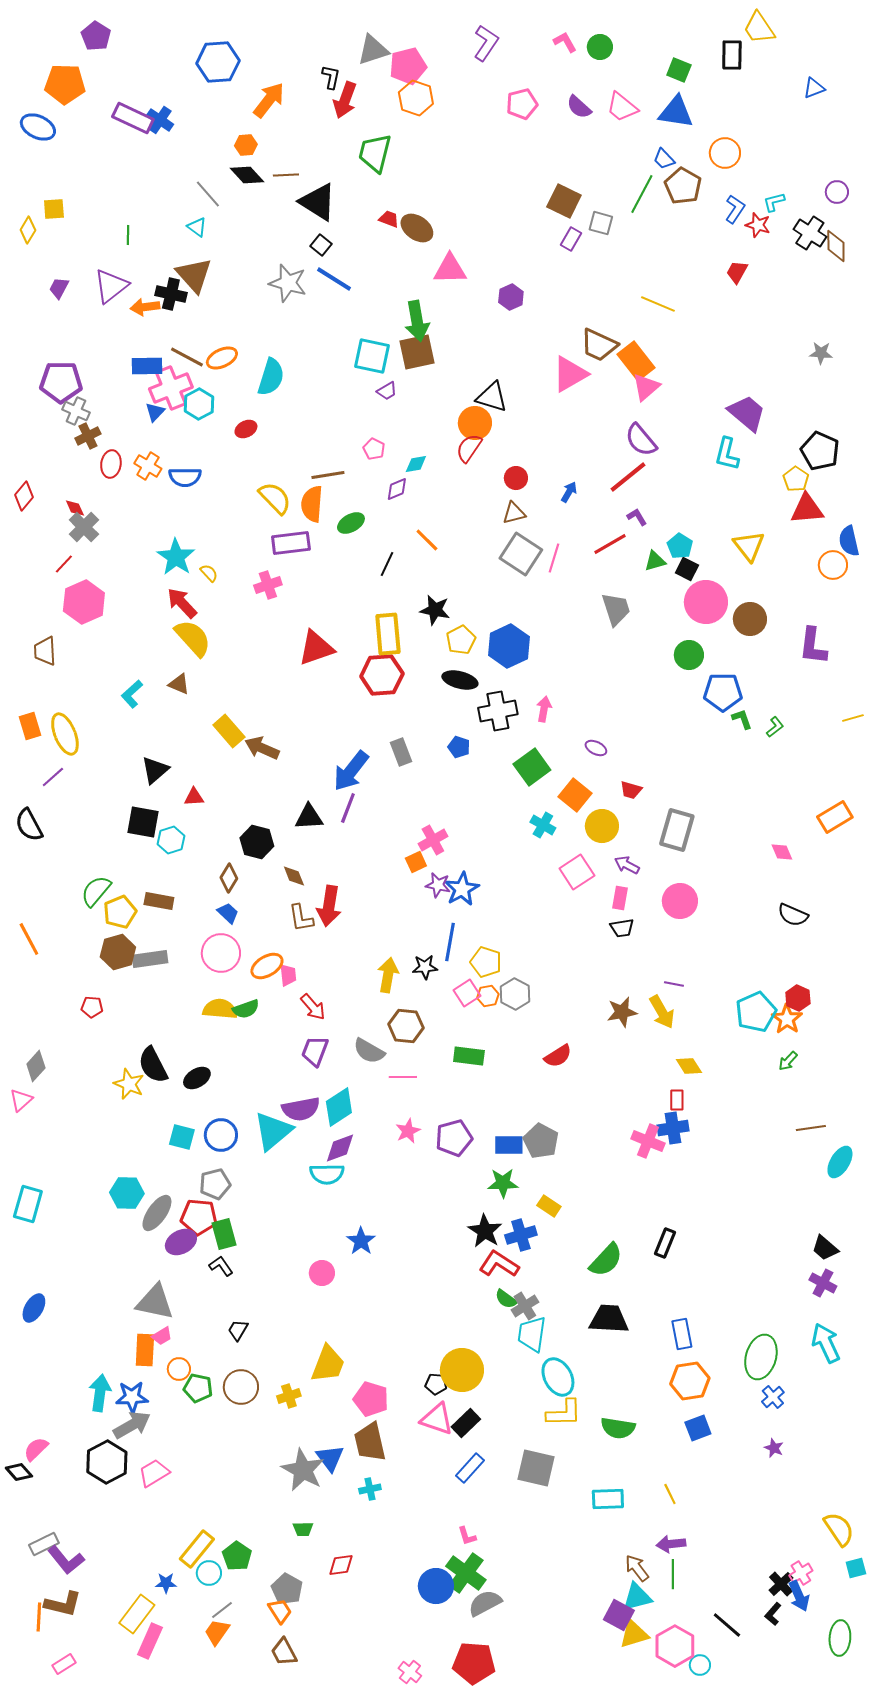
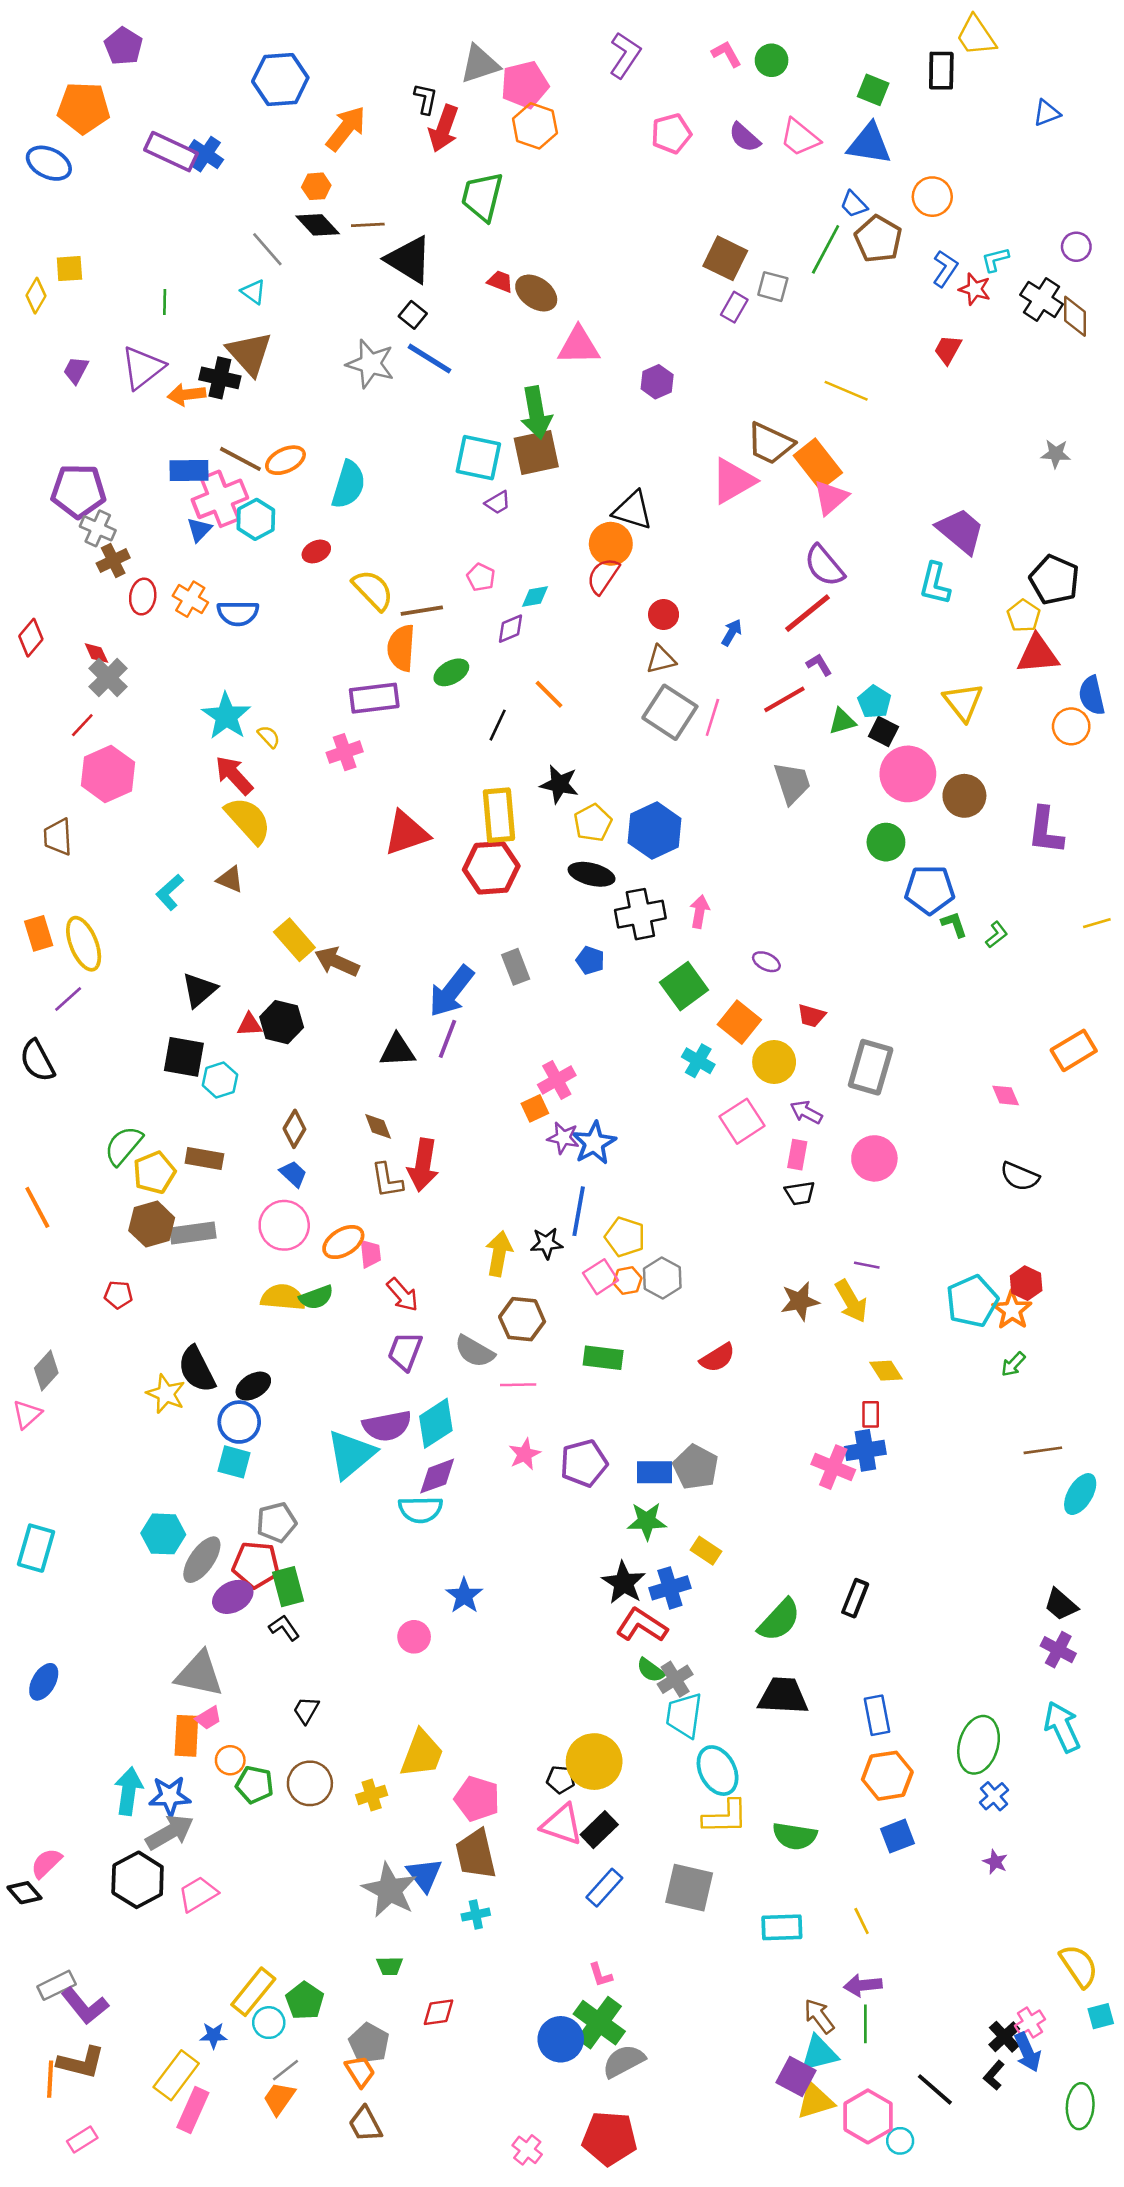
yellow semicircle: (275, 498) -> (373, 590), moved
black hexagon: (257, 842) -> (282, 1022), moved
blue circle: (221, 1135) -> (239, 1422), moved

